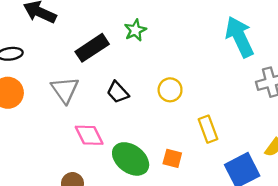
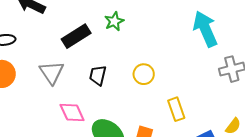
black trapezoid: (118, 92) -> (98, 75), turned 55

